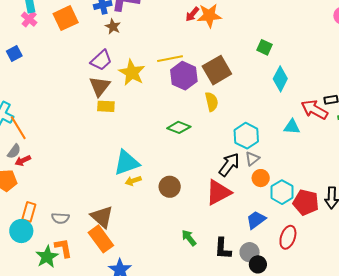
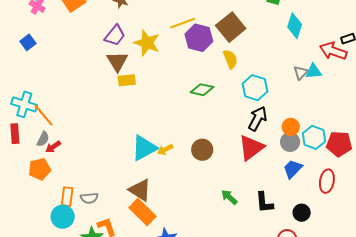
cyan hexagon: (246, 136) -> (255, 88), moved
gray triangle: (252, 159) -> (301, 73), moved
cyan triangle: (127, 163) -> (144, 148), moved
gray semicircle: (60, 218) -> (89, 198), moved
gray circle: (250, 252) -> (290, 142), moved

